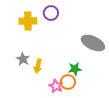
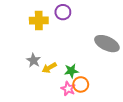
yellow arrow: (38, 66) -> (49, 68), turned 48
green star: (75, 69) -> (71, 71), moved

